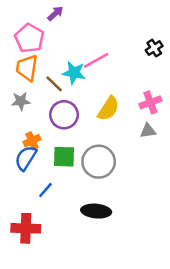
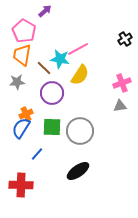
yellow semicircle: (108, 109) -> (80, 75), moved
black ellipse: (96, 211) -> (78, 171), turned -40

